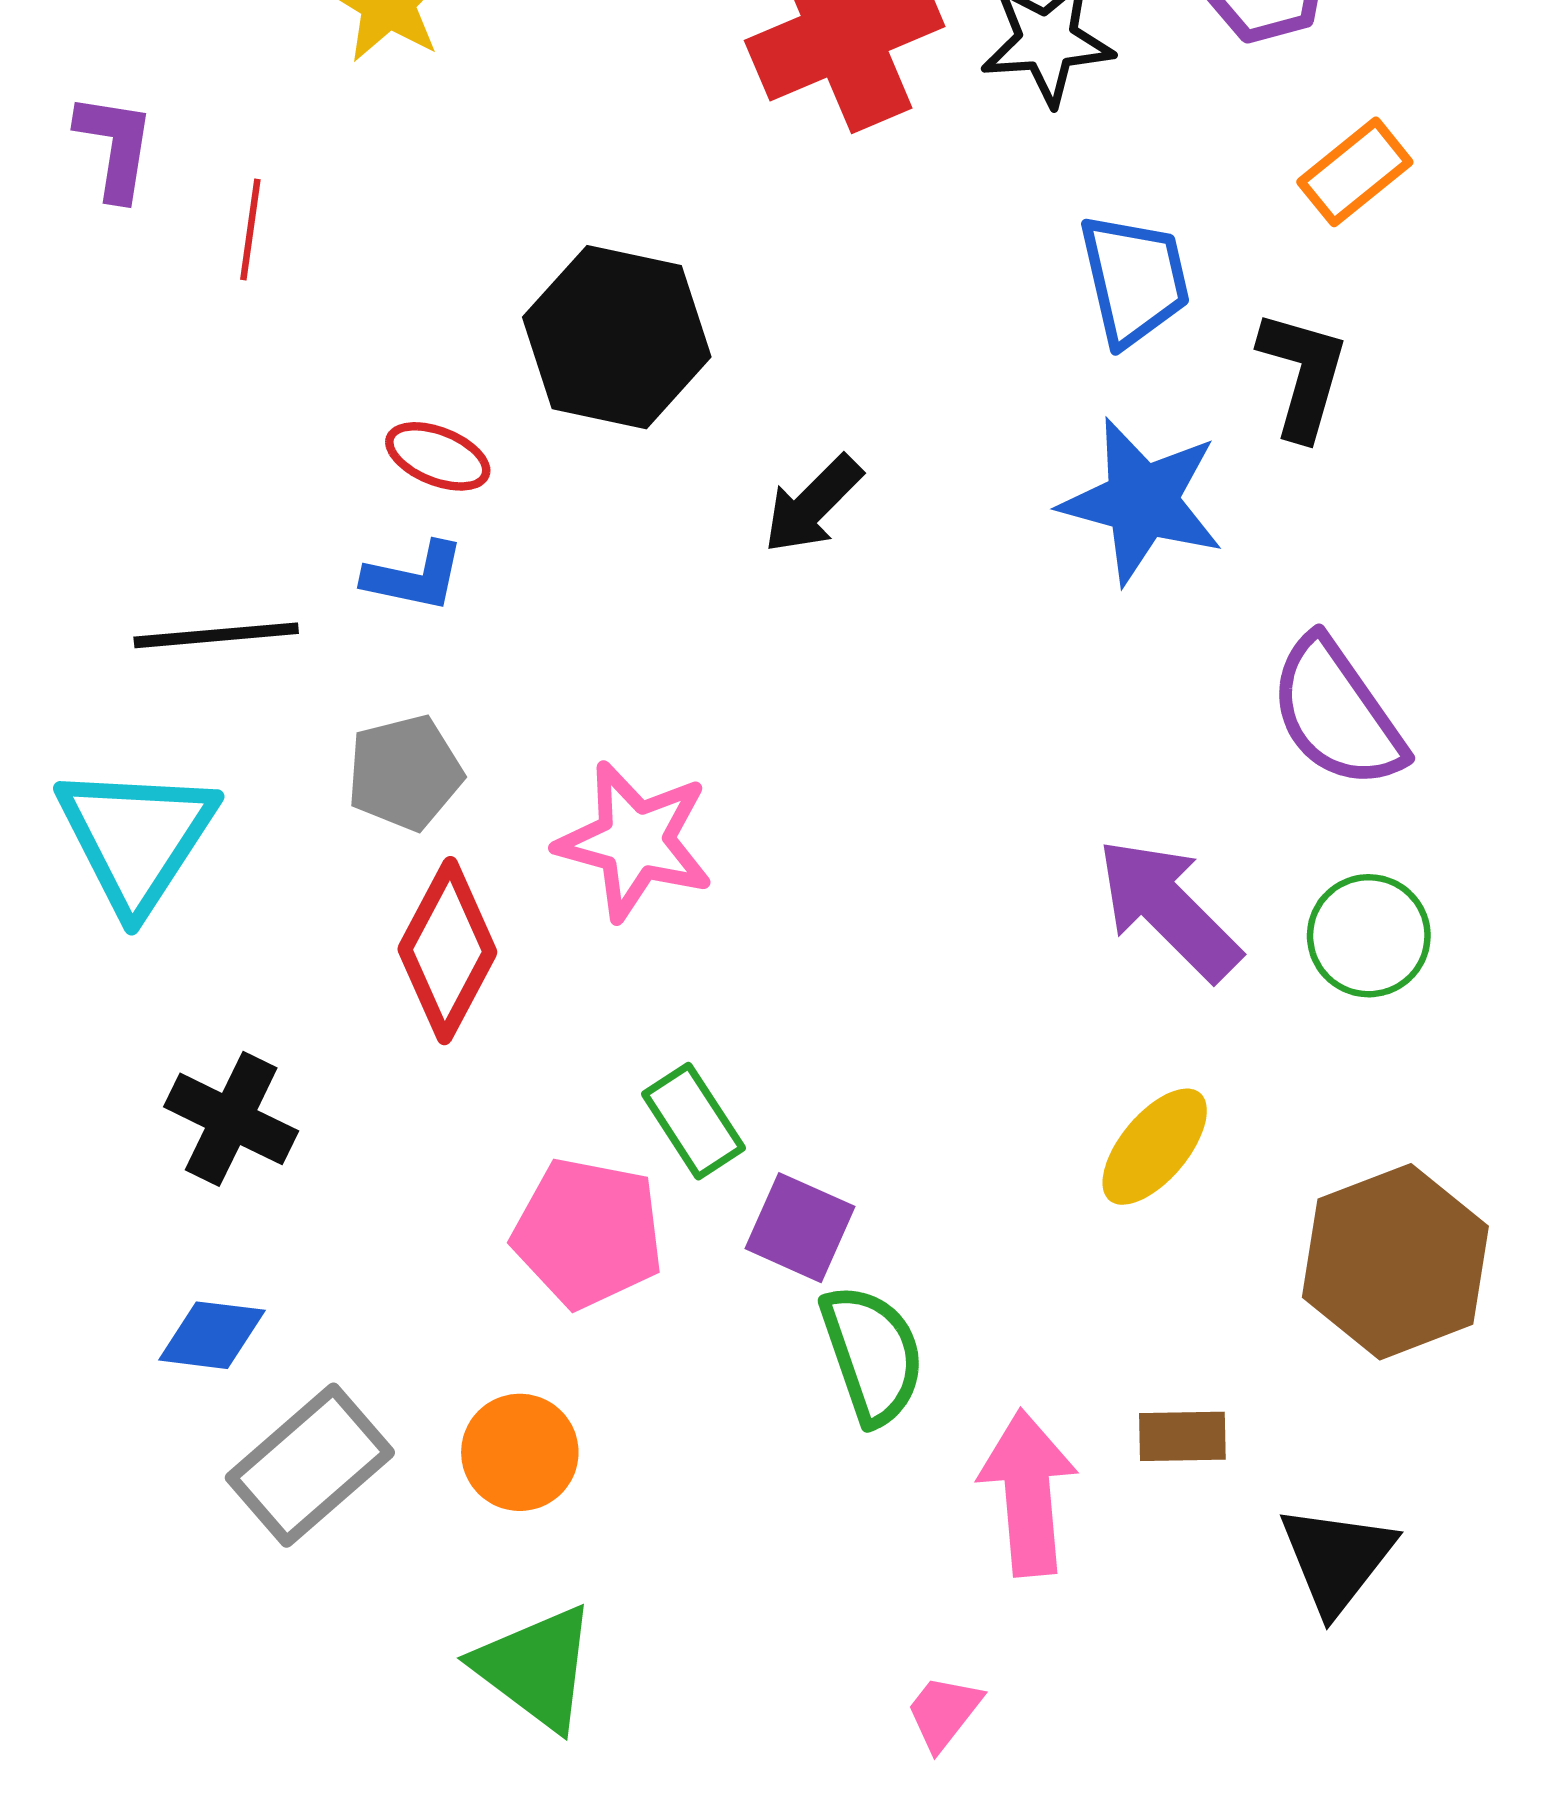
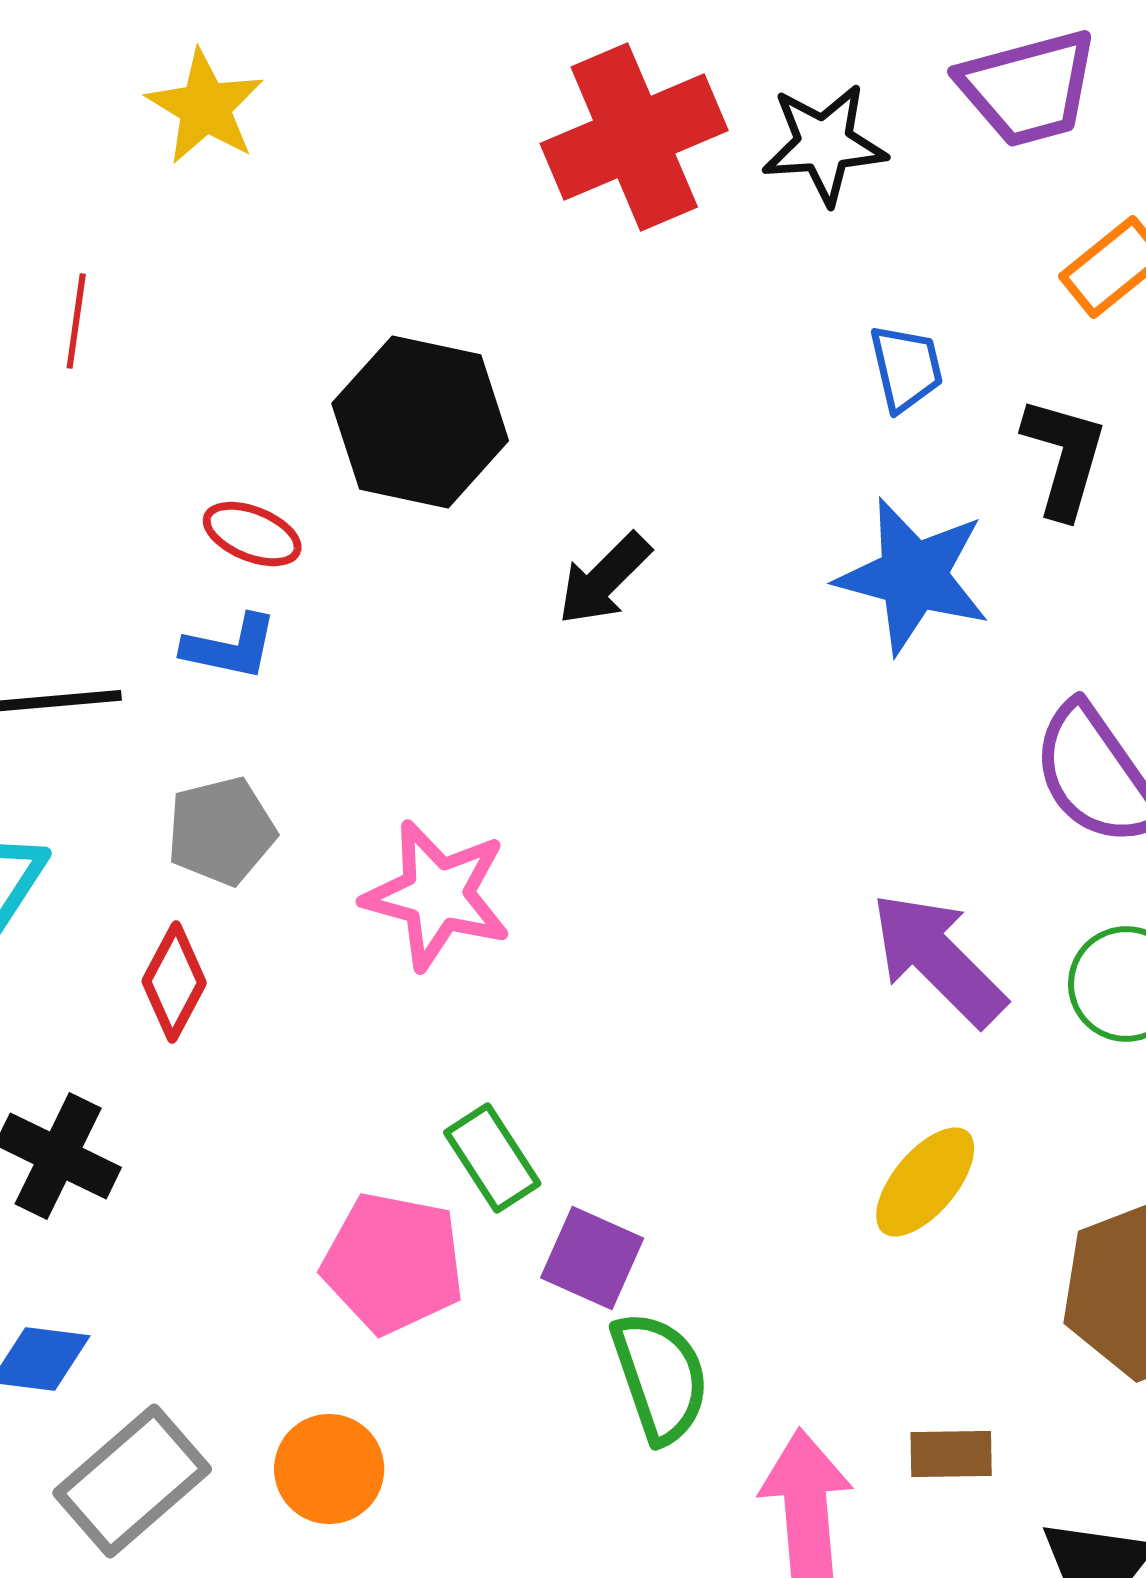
blue trapezoid: (1134, 280) -> (906, 368), size x0.7
red diamond: (447, 951) -> (174, 982), moved, size x0.7

